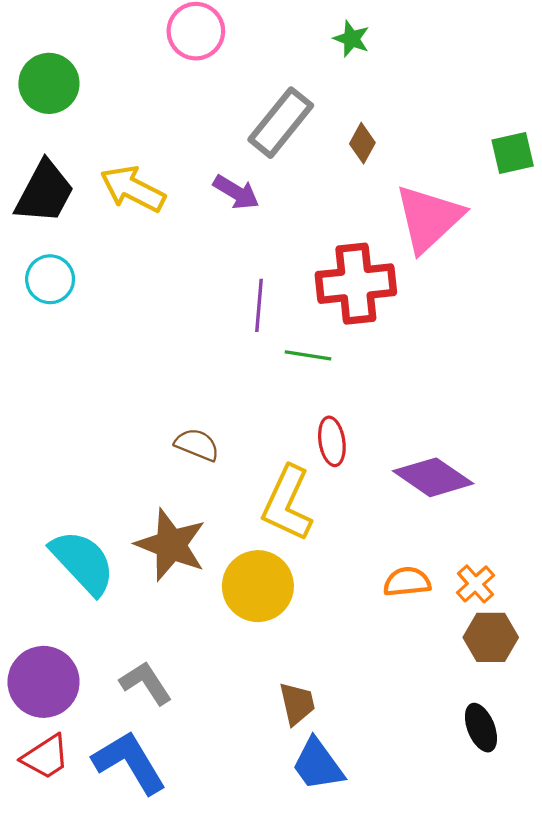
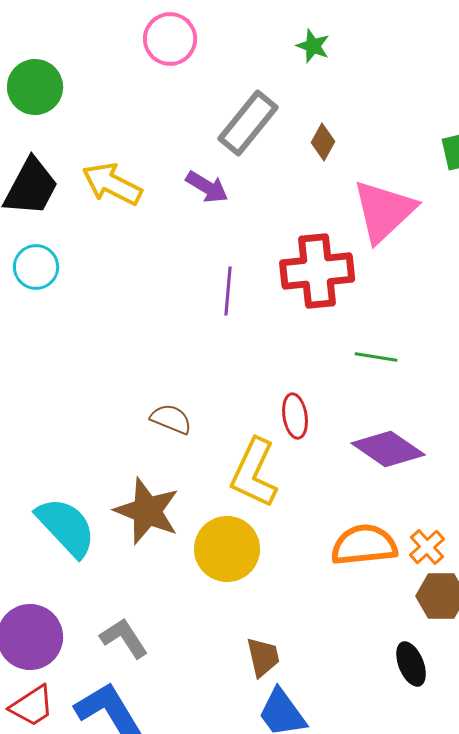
green line: (308, 355) -> (376, 357), moved
orange semicircle: (407, 582) -> (364, 545), size x1.5
black ellipse: (481, 728) -> (411, 664), moved

